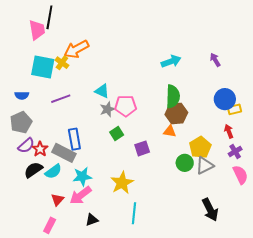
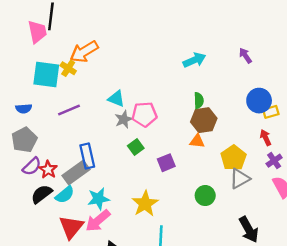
green semicircle: (173, 96) -> (199, 101), size x0.6
gray rectangle: (64, 153) -> (76, 172), turned -60
green circle: (185, 163) -> (205, 196), moved
red triangle: (57, 200) -> (71, 227), size x1.6

